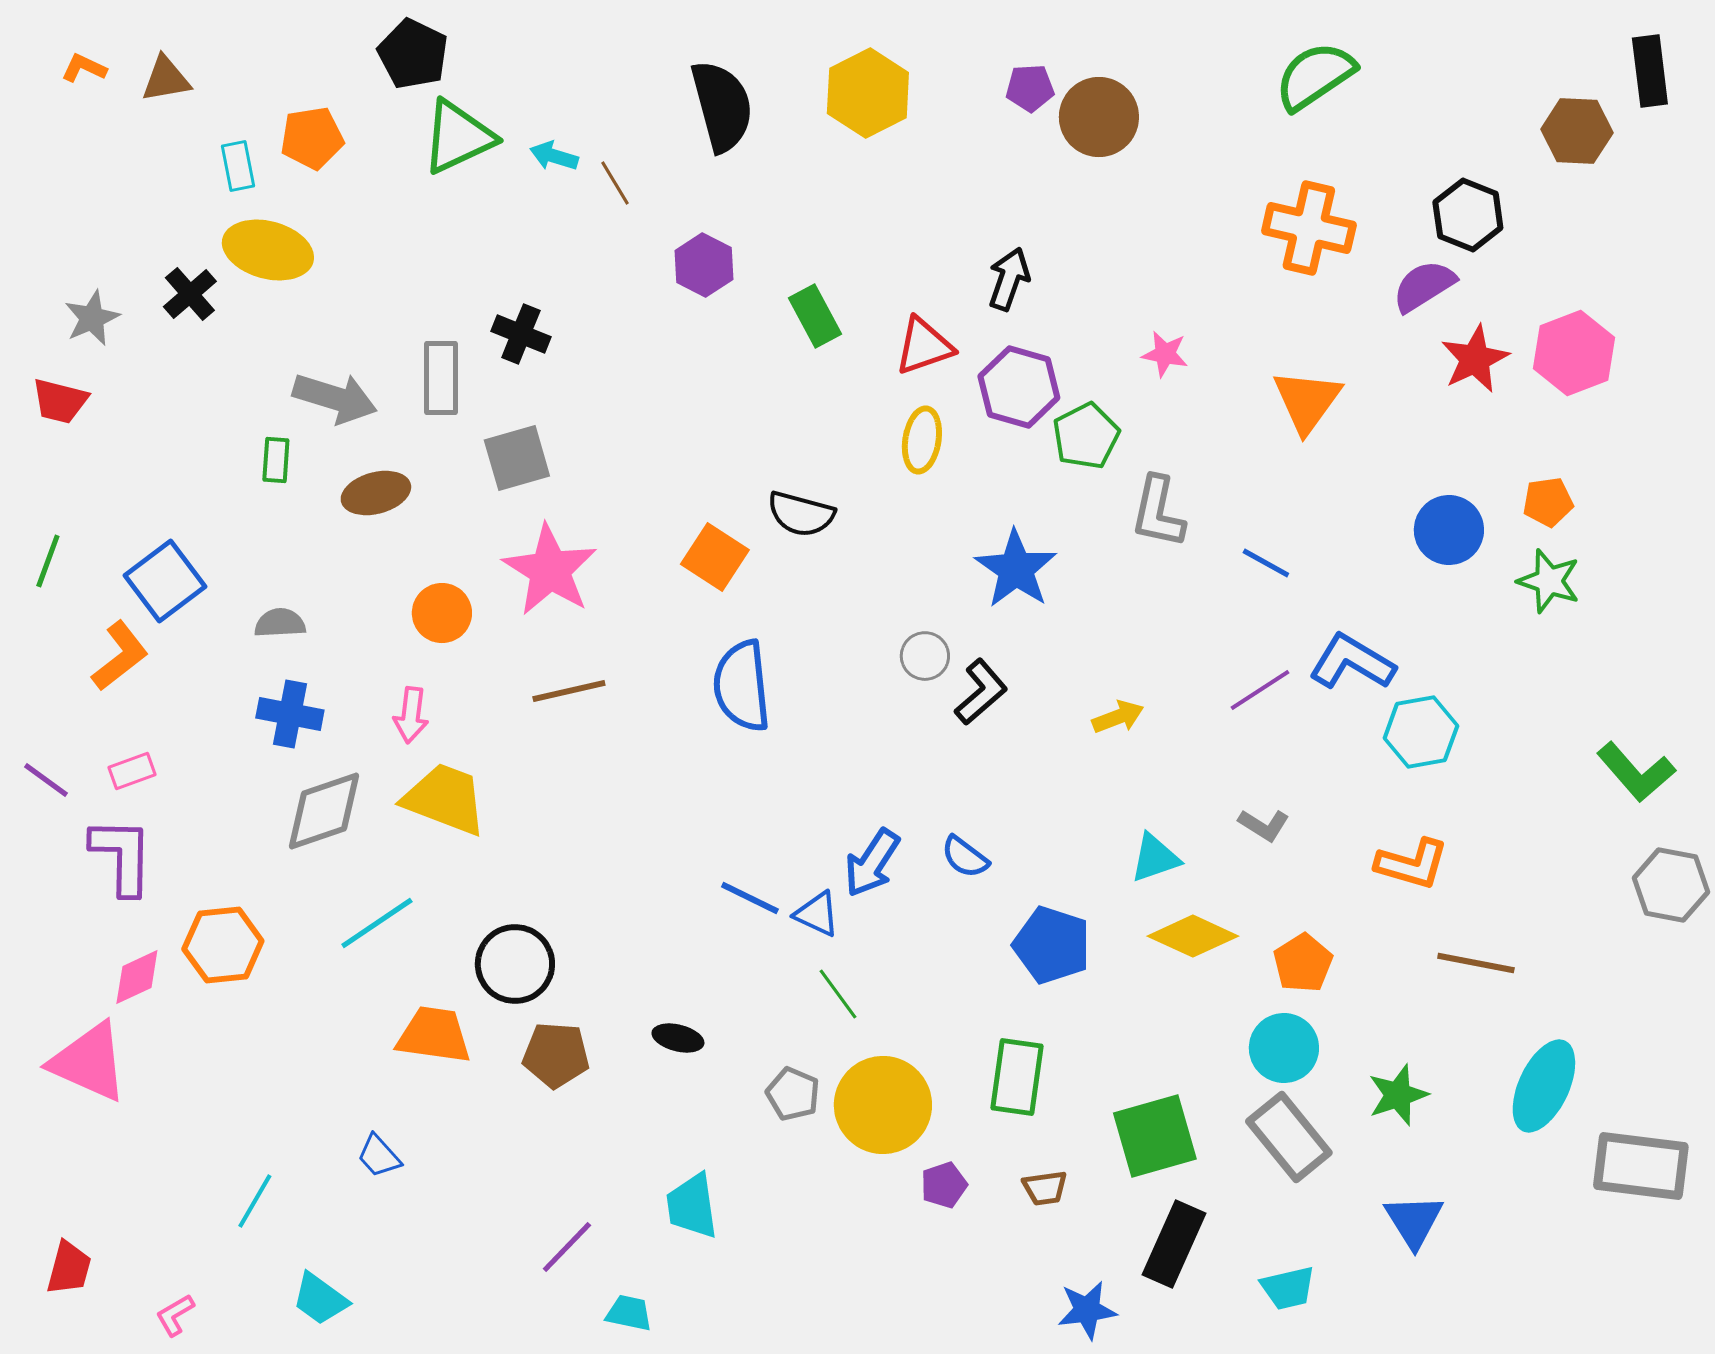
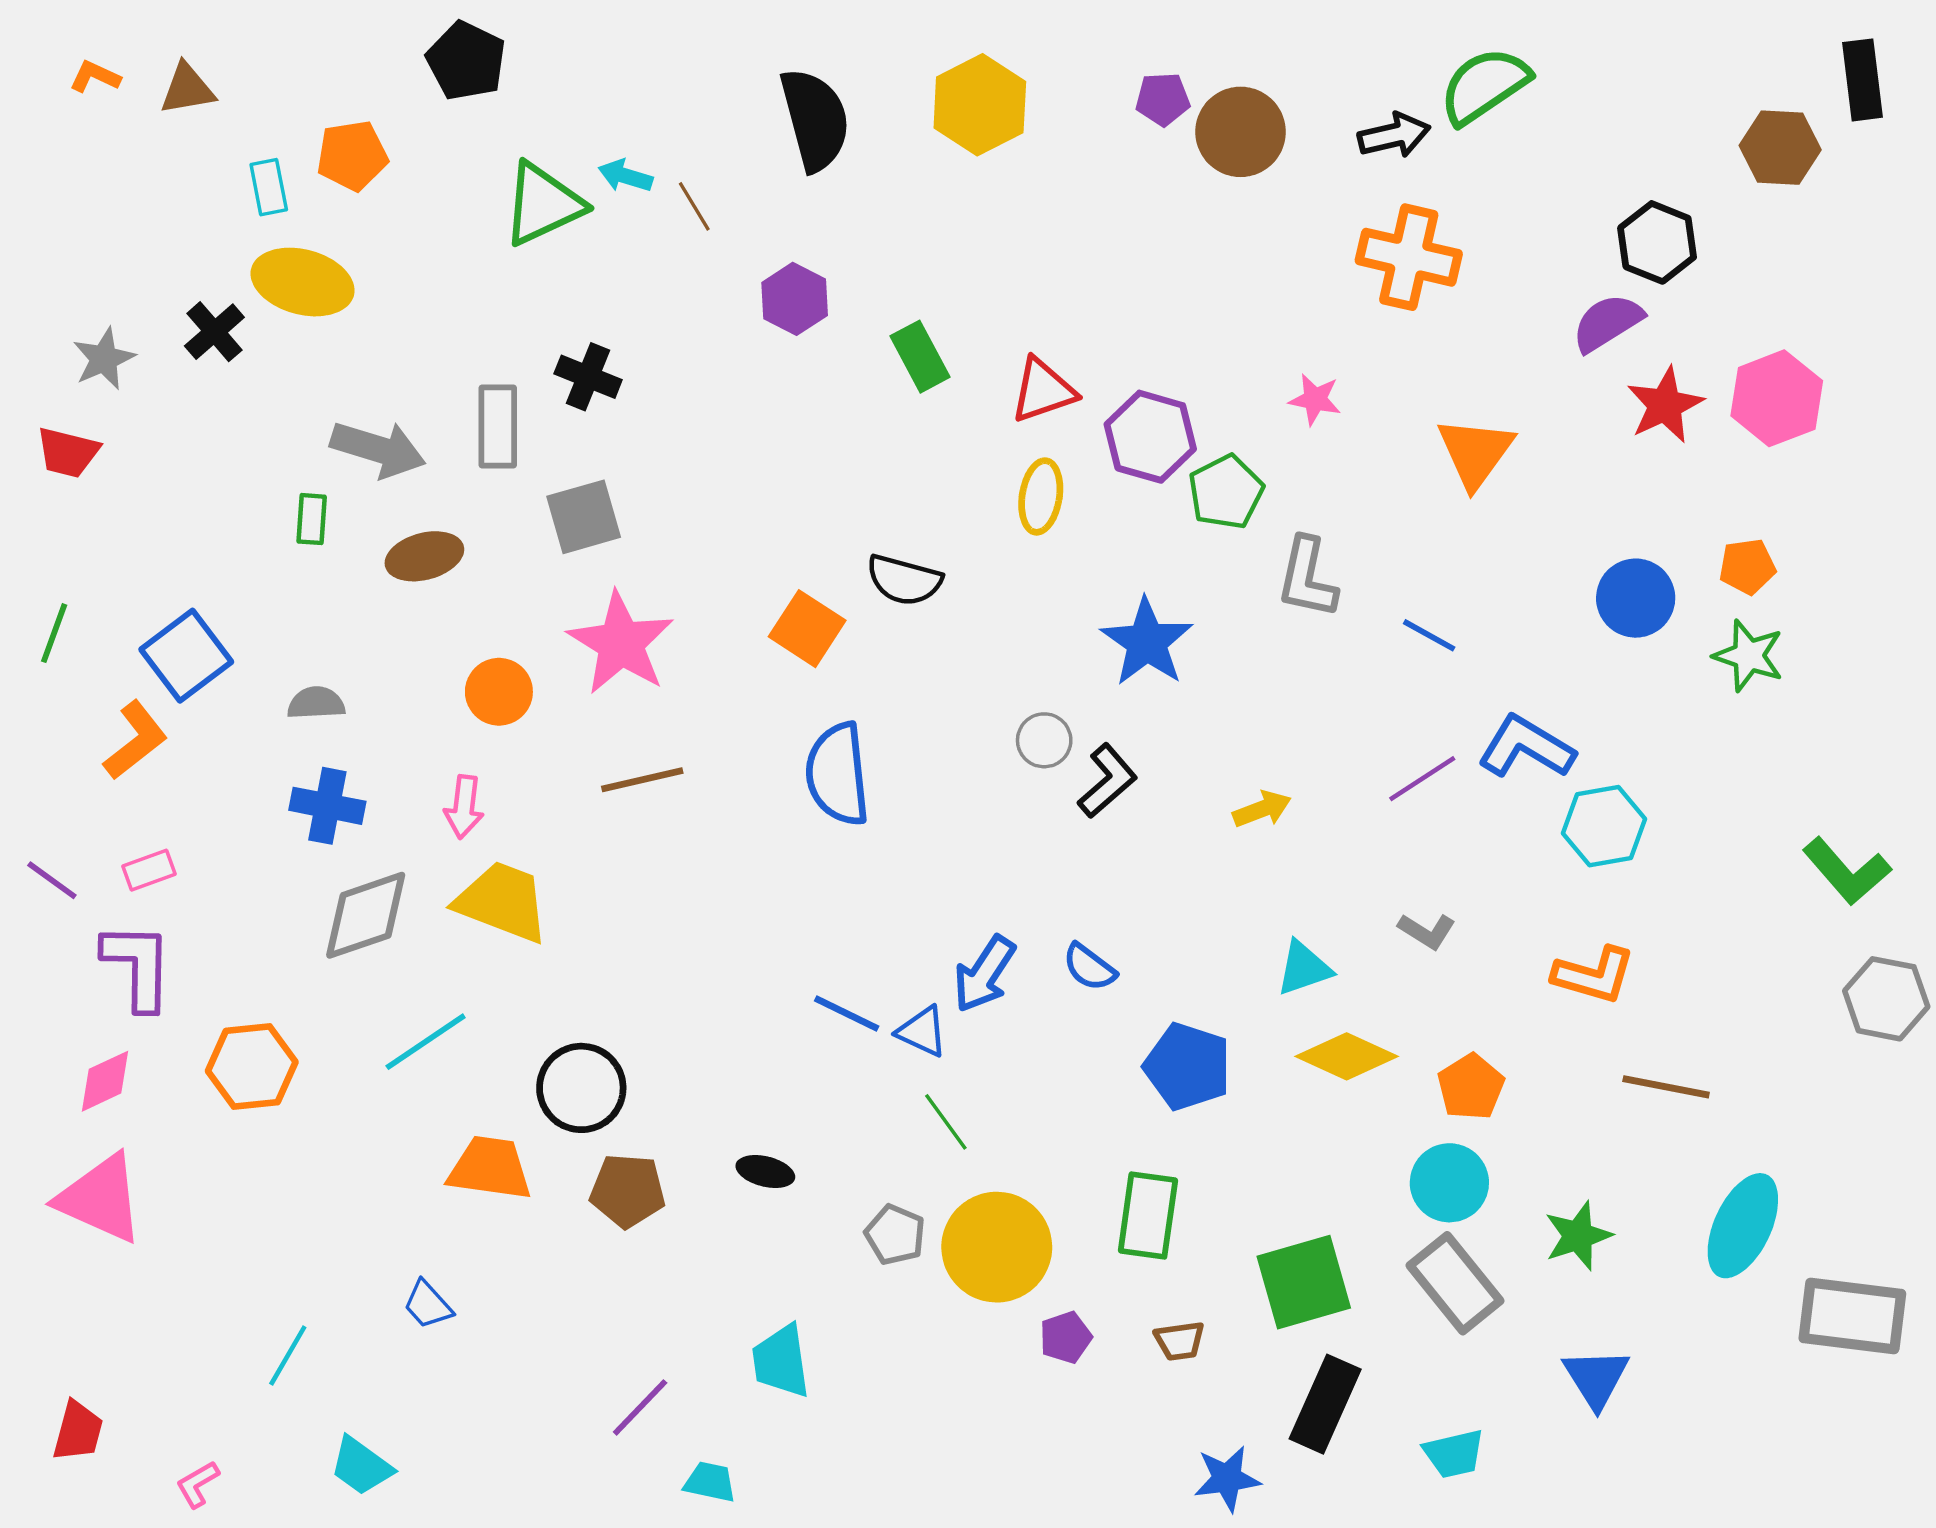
green triangle: (458, 137) -> (543, 204), moved
orange cross: (1309, 228) -> (1409, 257), moved
black arrow: (1009, 279) -> (1394, 135), moved, turned 58
pink diamond: (137, 977) -> (105, 1081), moved

